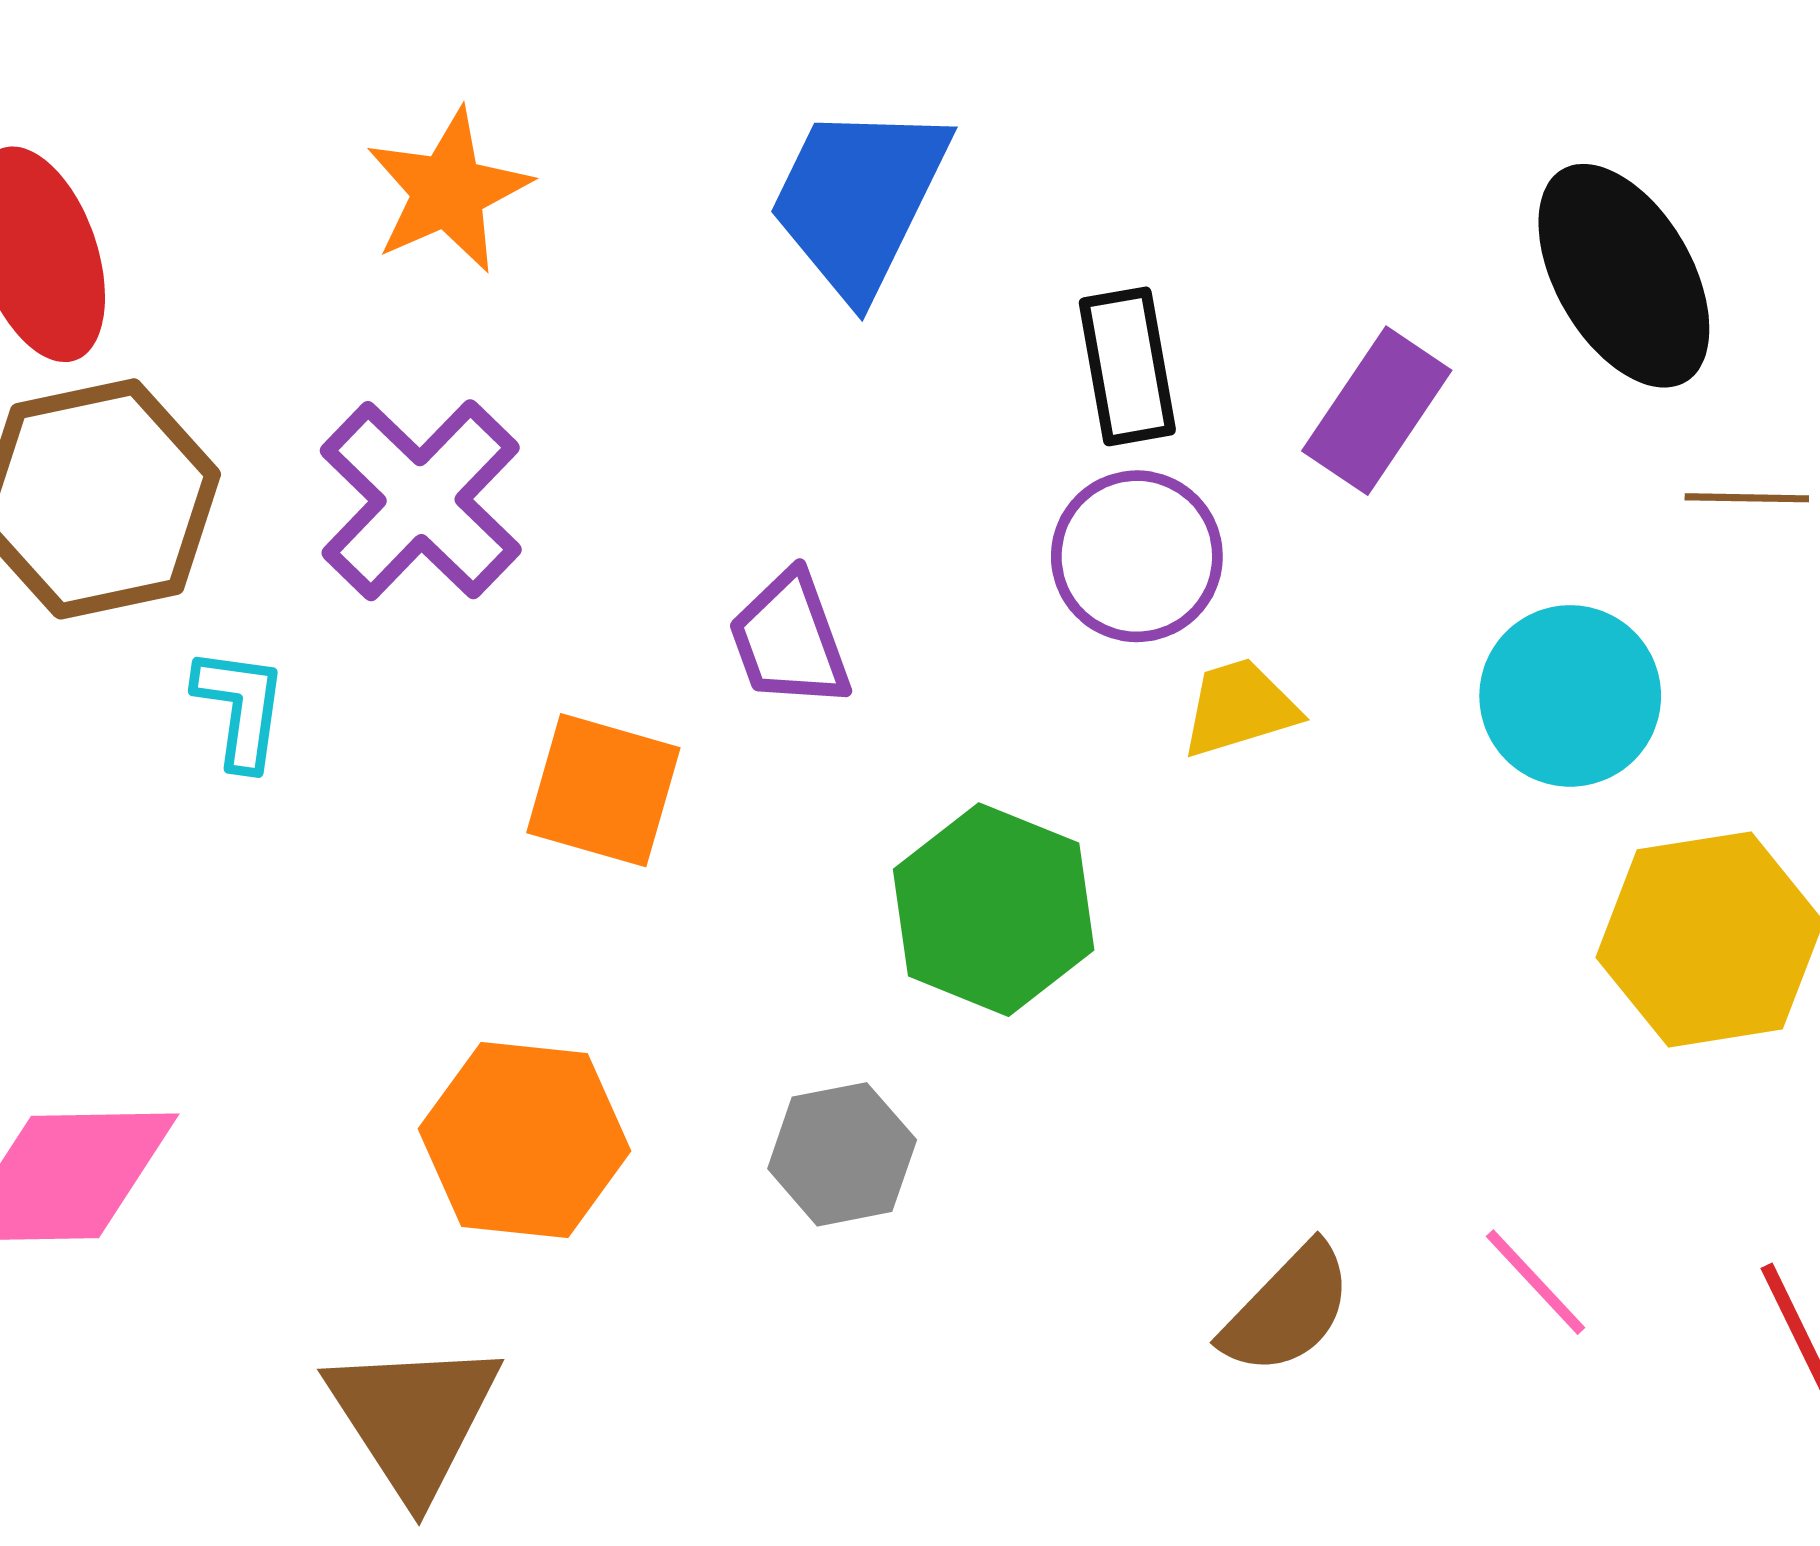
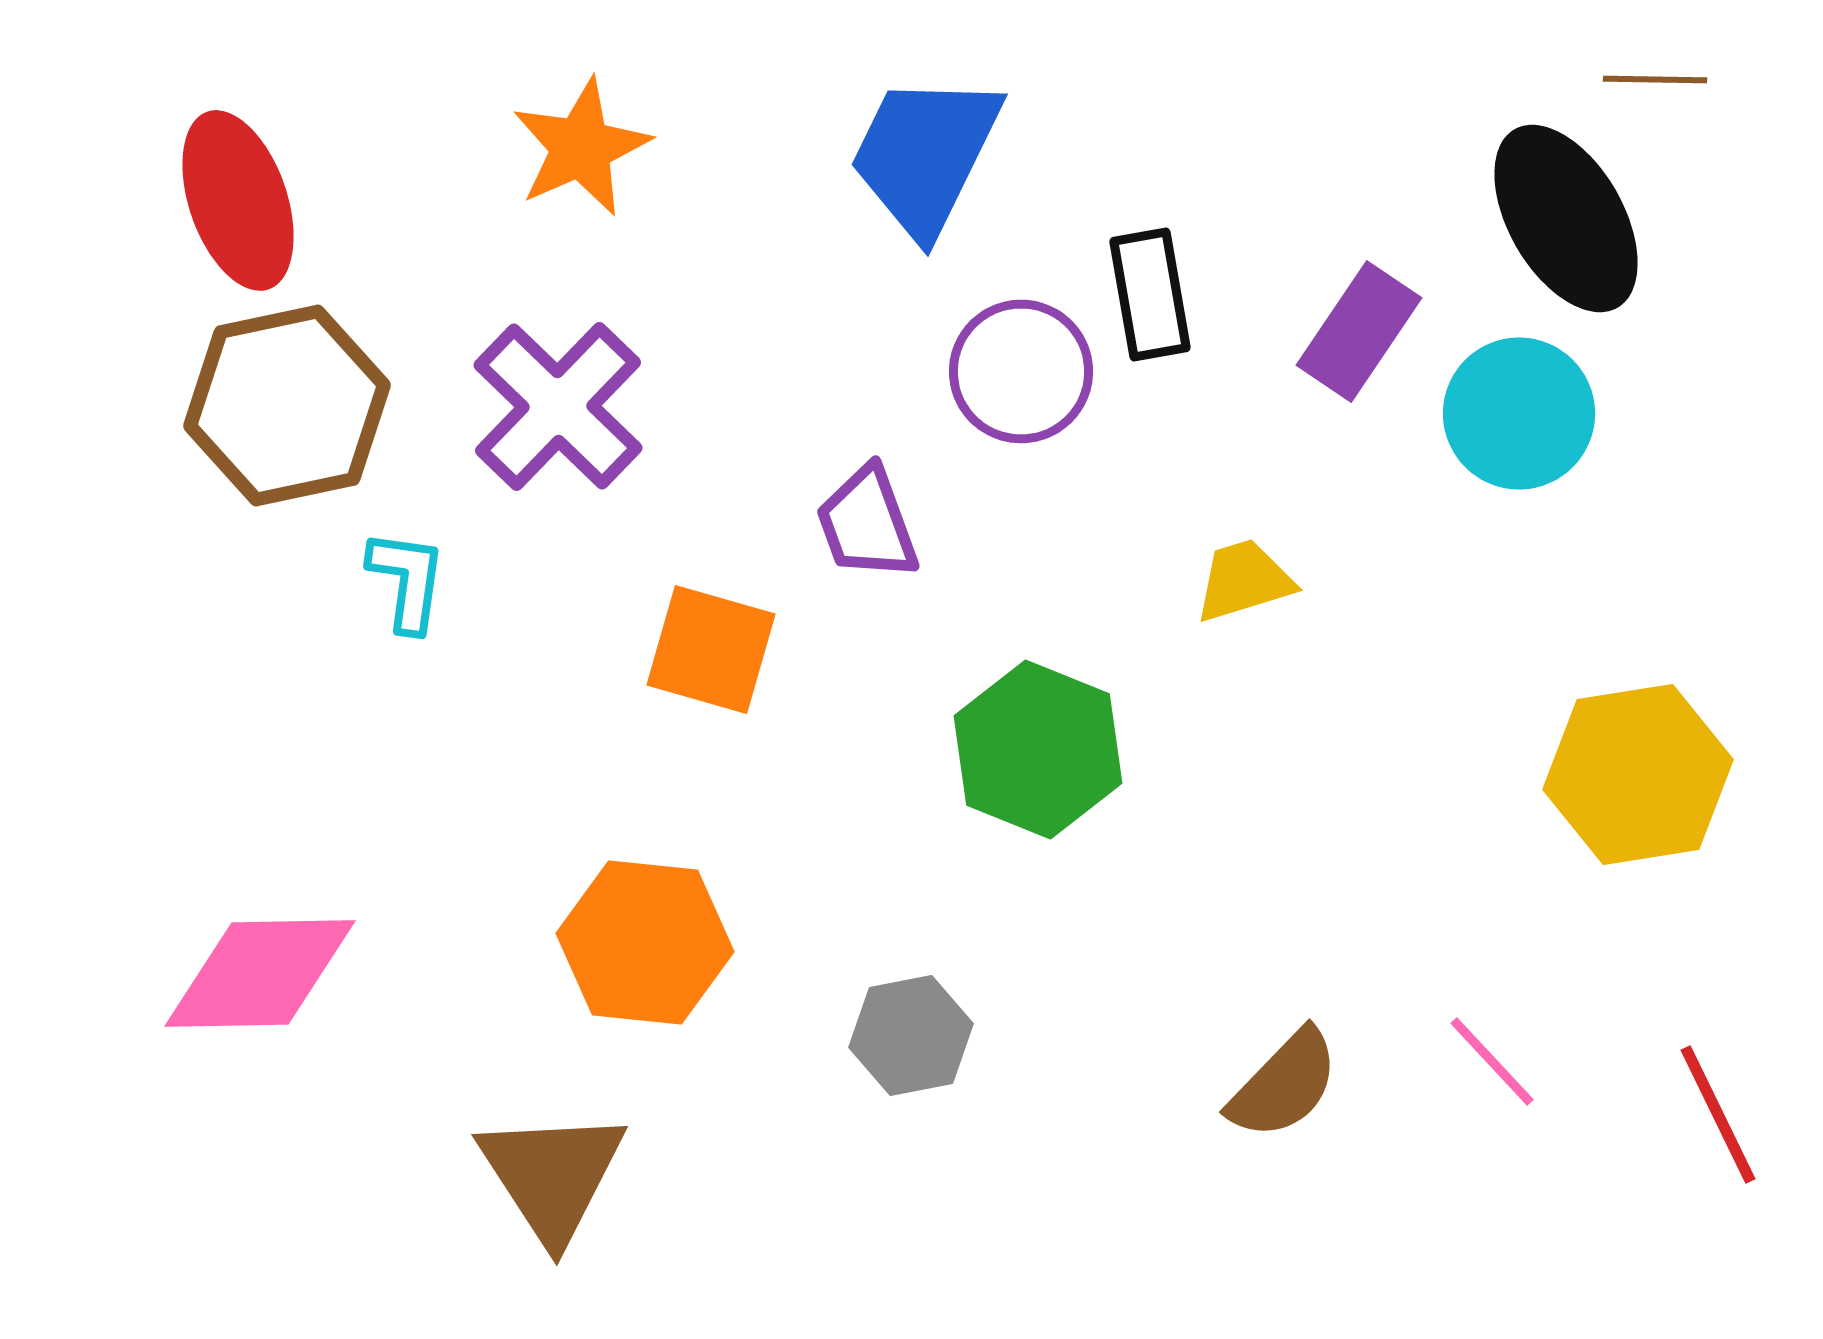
brown line: (1747, 498) -> (1655, 79), moved
purple circle: (1137, 556) -> (1021, 371), moved
cyan circle: (1570, 696) -> (1519, 413), moved
gray hexagon: (842, 1154) -> (911, 1035), moved

